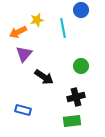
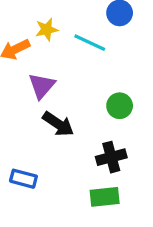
cyan line: (63, 28) -> (90, 43), turned -54
purple triangle: (24, 54) -> (42, 86), moved

